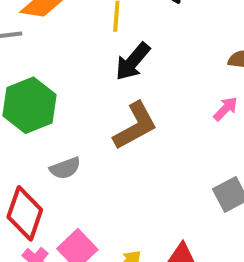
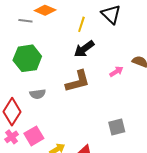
pink arrow: (226, 109) -> (116, 72), moved

